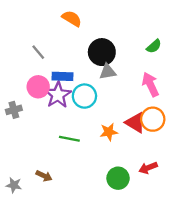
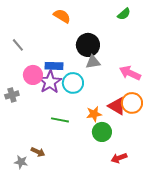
green semicircle: (154, 46) -> (124, 14), moved
gray line: (38, 52) -> (18, 45), moved
pink arrow: (150, 84) -> (130, 73), turned -40
red arrow: (148, 168) -> (119, 158), moved
green circle: (118, 178) -> (102, 132), moved
gray star: (14, 185) -> (21, 162), moved

